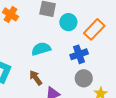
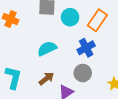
brown arrow: (36, 78) -> (46, 79), turned 98
gray circle: (84, 78) -> (83, 73), moved

